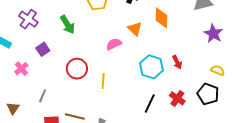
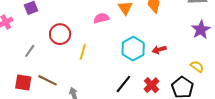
red arrow: (177, 62) -> (159, 50), turned 88
gray line: (43, 96) -> (30, 51), moved

